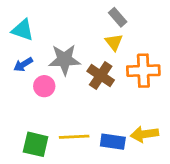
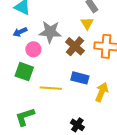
yellow arrow: (144, 134) -> (102, 92), turned 114
blue rectangle: (113, 142) -> (80, 78), moved
green square: (36, 144) -> (24, 72), moved

